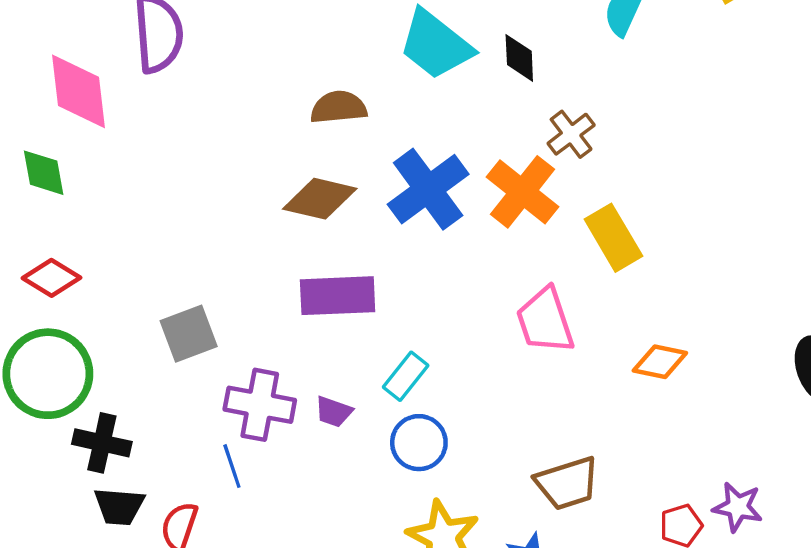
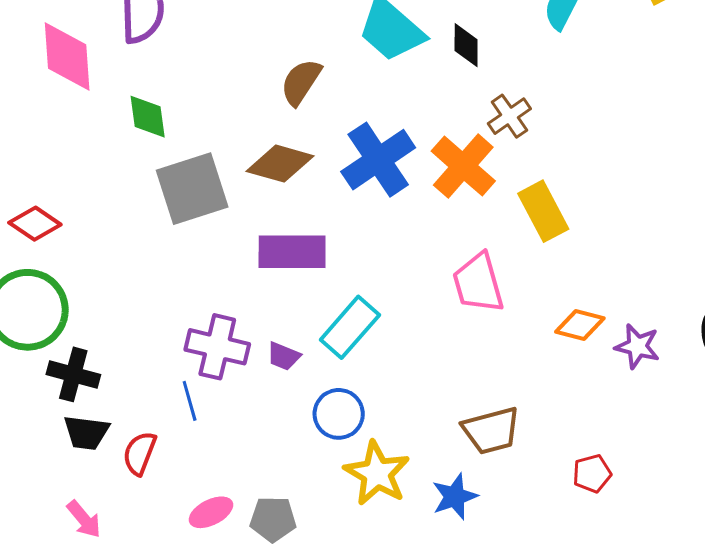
brown semicircle: (339, 107) -> (301, 82), turned -54
green diamond: (44, 173) -> (148, 117), moved
gray square: (189, 334) -> (192, 189), moved, size x1.4
cyan rectangle: (406, 376) -> (350, 327), size x1.4
blue circle: (419, 443) -> (339, 414), moved
purple star: (738, 507) -> (637, 346), moved

